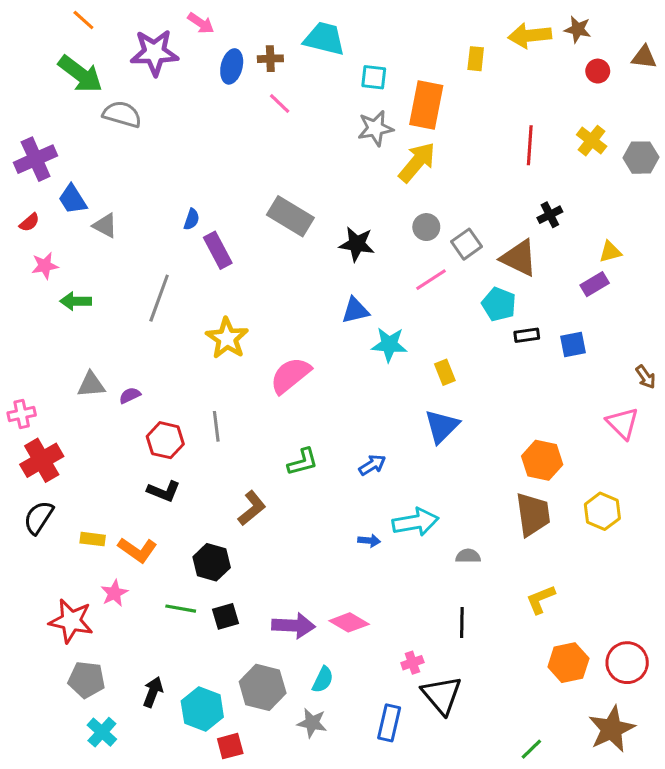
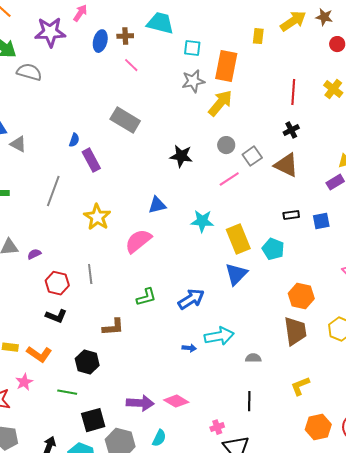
pink arrow: (201, 23) -> (80, 13), turned -90
yellow arrow: (530, 36) -> (293, 21), turned 152
black cross: (550, 215) -> (291, 130), moved
gray rectangle: (290, 216) -> (125, 120), moved
cyan pentagon: (499, 304) -> (273, 249), moved
blue triangle: (355, 310) -> (157, 205), moved
yellow rectangle: (445, 372) -> (238, 239), size x1.8
blue arrow: (372, 465) -> (191, 299), size x1.5
brown L-shape: (252, 508) -> (113, 327), turned 35
black square: (226, 616) -> (93, 420), moved, size x1.4

